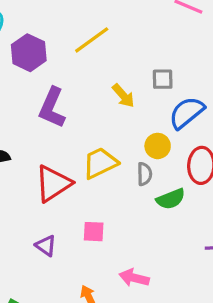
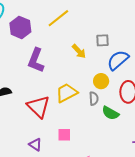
red triangle: (53, 184) -> (38, 107), turned -40
green semicircle: (171, 199) -> (110, 113), turned 54

